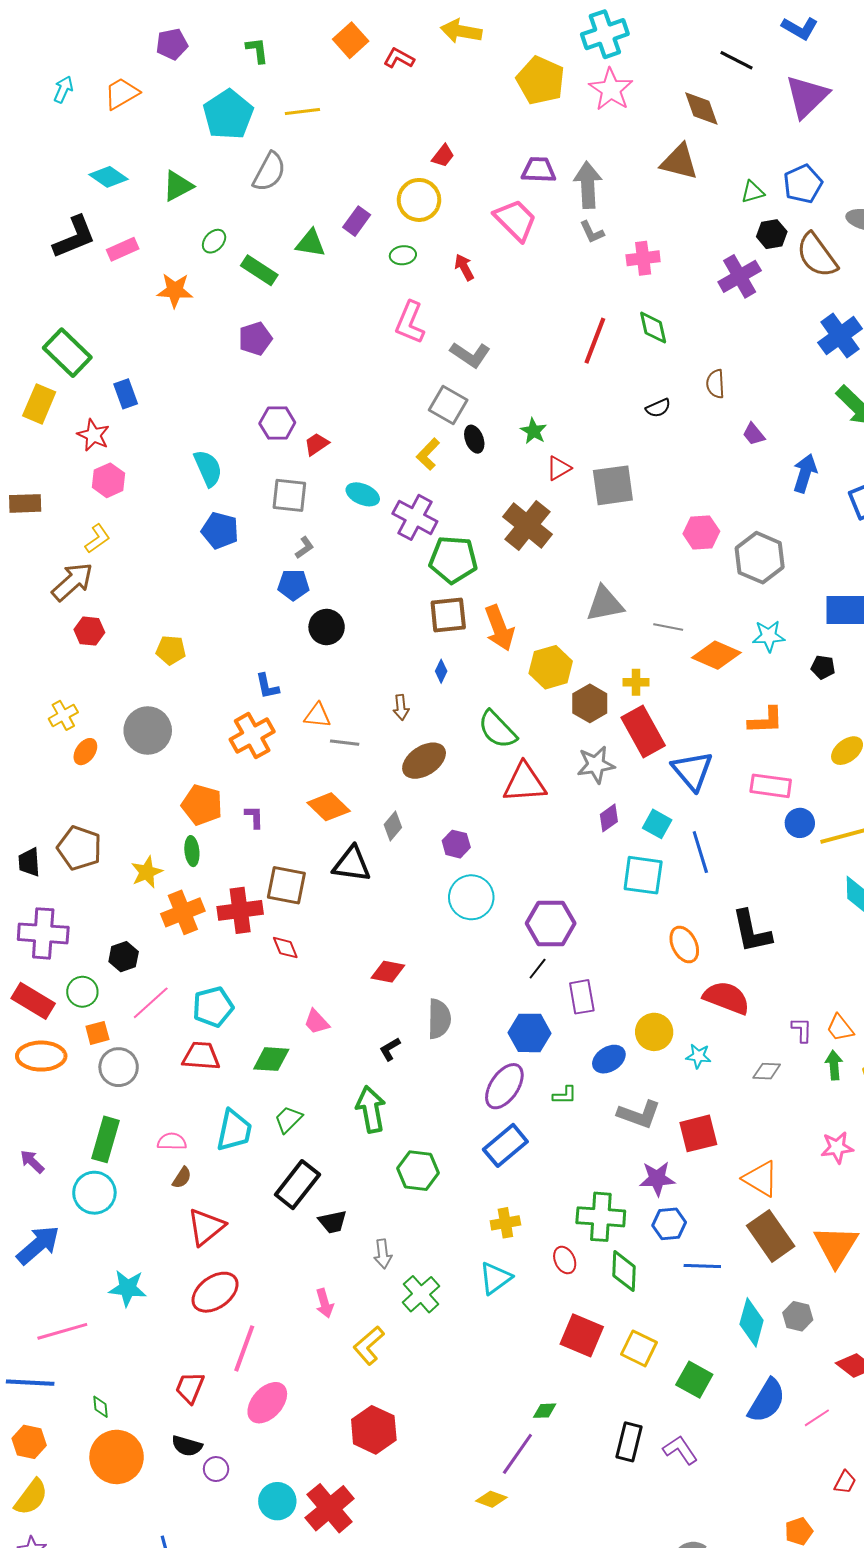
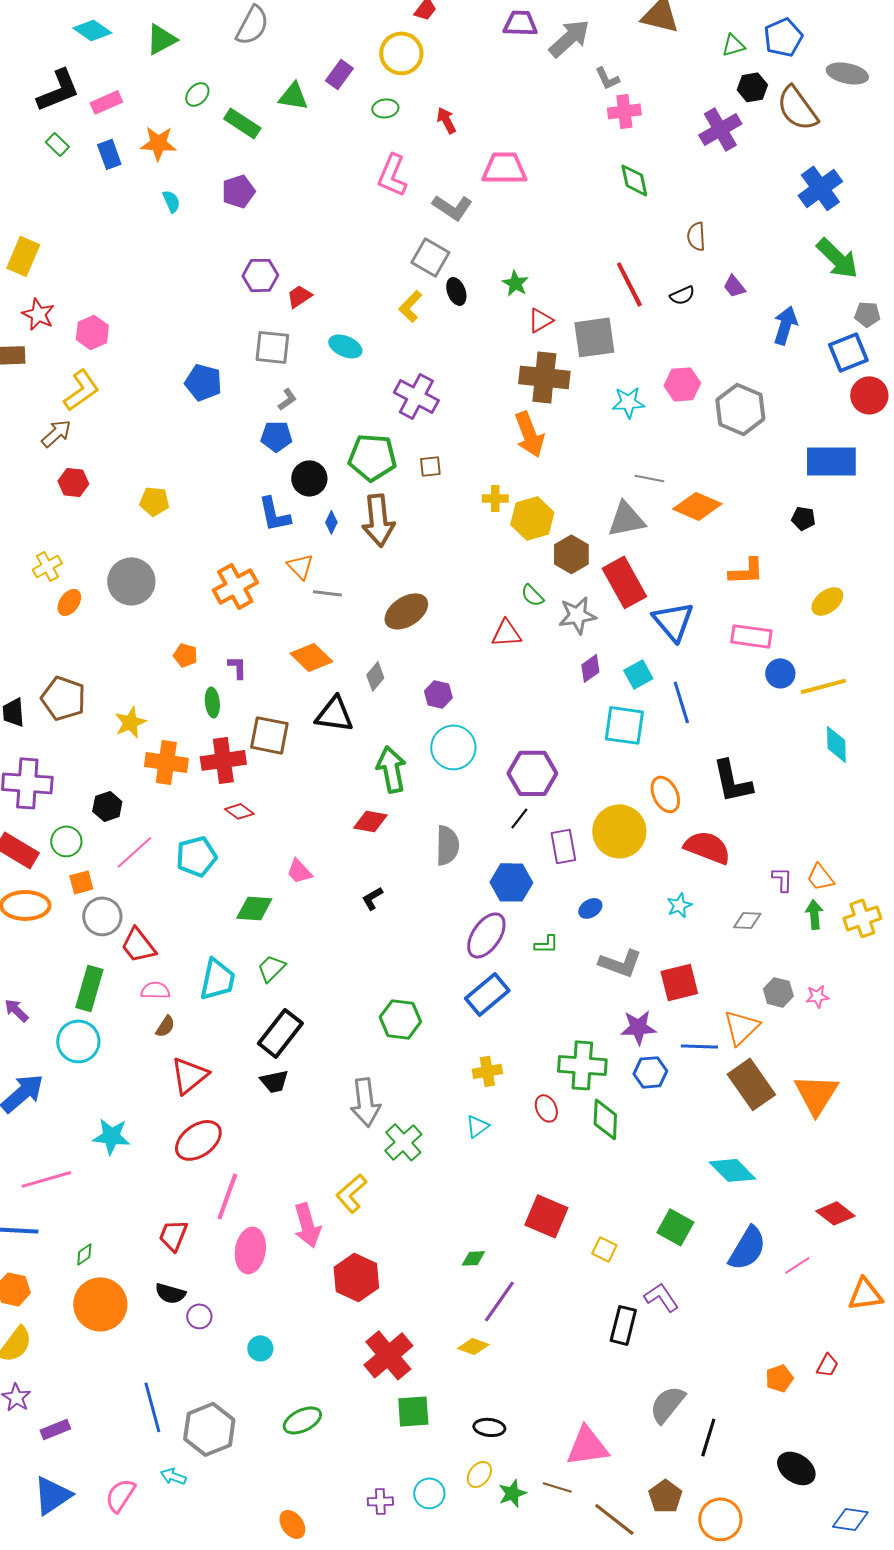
gray arrow: (588, 185) -> (569, 38), turned 51
pink trapezoid: (515, 220) -> (504, 168), moved, turned -45
gray L-shape: (592, 232) -> (607, 78), moved
red line: (595, 341) -> (629, 284), moved, turned -48
green rectangle: (67, 353) -> (57, 144), moved, size x0.5
blue rectangle: (126, 394) -> (109, 154), moved
black semicircle: (658, 408) -> (682, 295), moved
red star: (93, 435) -> (38, 314), moved
cyan semicircle: (208, 468) -> (171, 201), moved, size x0.6
purple cross: (415, 517) -> (416, 396), moved
brown cross: (528, 526) -> (544, 377), moved, turned -33
yellow L-shape: (97, 539) -> (81, 390), size x1.4
green pentagon: (453, 560) -> (372, 457), moved
brown arrow: (72, 582) -> (56, 433), size x0.7
gray triangle: (605, 604) -> (626, 519), moved
brown square: (448, 615) -> (430, 466), size x0.6
orange arrow: (499, 628) -> (529, 434), moved
cyan star: (769, 636) -> (628, 402), moved
blue diamond: (441, 671) -> (331, 522), moved
yellow cross: (636, 682) -> (495, 498), moved
blue L-shape: (267, 686) -> (274, 514), moved, size x1.4
brown arrow: (401, 707) -> (378, 520), moved, size x2.0
orange triangle: (318, 715) -> (300, 566), turned 40
green semicircle: (497, 729) -> (532, 595), moved, size x0.6
red triangle: (525, 783) -> (506, 633), size x0.7
orange pentagon: (202, 805) -> (185, 655), size x0.6
cyan square: (657, 824) -> (638, 674), turned 32
green ellipse: (192, 851) -> (212, 702), moved
orange cross: (183, 912) -> (166, 762), turned 30
red diamond: (285, 948) -> (239, 811), moved, turned -32
gray semicircle: (439, 1019) -> (447, 845), moved
yellow circle: (654, 1032) -> (619, 831), moved, size x1.4
red trapezoid: (201, 1056) -> (138, 945), moved, turned -132
cyan star: (698, 1056) -> (679, 905), turned -30
blue ellipse: (609, 1059) -> (590, 908), size x0.7
green arrow: (371, 1109) -> (391, 769), moved
pink star: (837, 1147) -> (817, 996), size x0.7
orange triangle: (761, 1179) -> (741, 1027), turned 45
black trapezoid: (333, 1222) -> (274, 1081), moved
gray arrow: (383, 1254) -> (365, 1102), size x1.6
blue line: (702, 1266) -> (699, 1046), moved
cyan triangle: (495, 1278) -> (477, 1126), size x0.7
pink arrow: (325, 1303) -> (307, 1225), moved, size x1.5
gray hexagon: (798, 1316) -> (778, 992), moved
cyan diamond: (752, 1322) -> (732, 1170), turned -60
red square: (582, 1335) -> (546, 1216), moved
yellow square: (639, 1348) -> (604, 1249), moved, size x0.7
pink ellipse: (267, 1403) -> (250, 1250), turned -33
green diamond: (100, 1407) -> (84, 1254), turned 60
green diamond: (545, 1411) -> (473, 1258), moved
black rectangle: (629, 1442) -> (623, 1325), moved
red trapezoid: (845, 1482) -> (827, 1365), moved
cyan circle: (277, 1501) -> (260, 1348), size x0.7
red cross: (330, 1508) -> (388, 1355), moved

